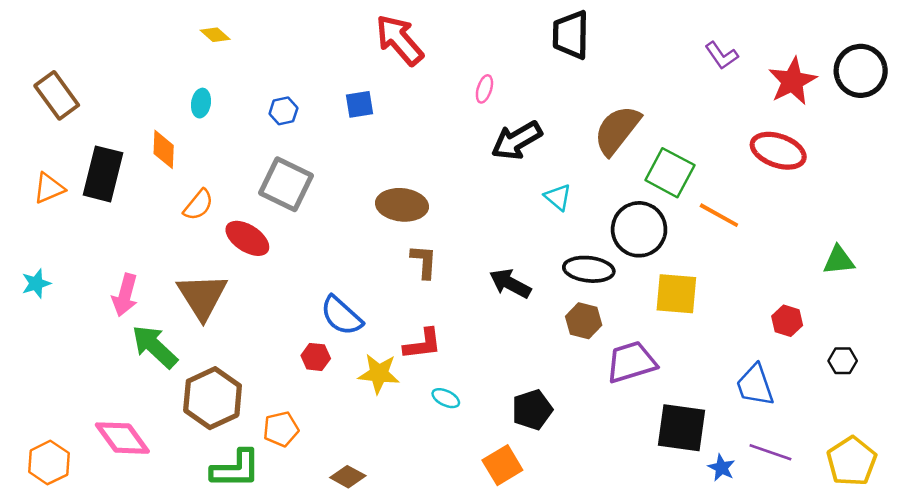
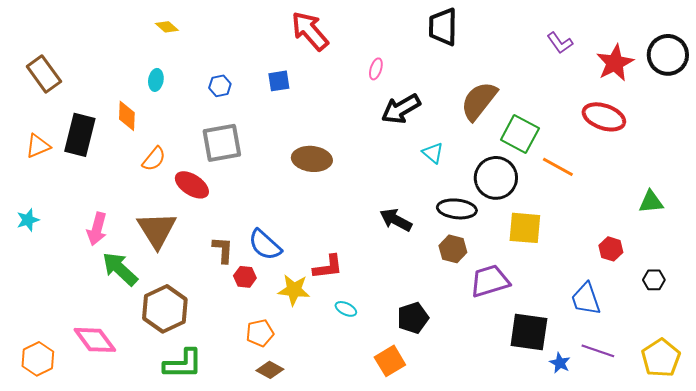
gray square: (286, 184) -> (222, 143), turned -36
brown L-shape: (424, 262) -> (223, 250), moved
orange pentagon: (281, 429) -> (260, 333), moved

